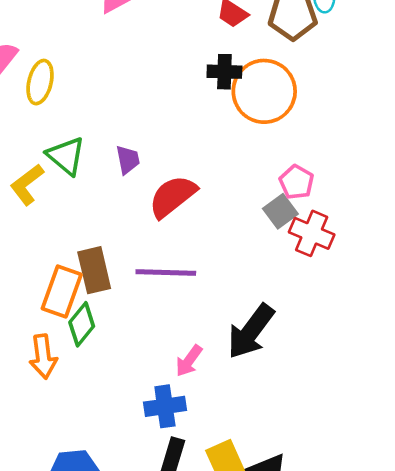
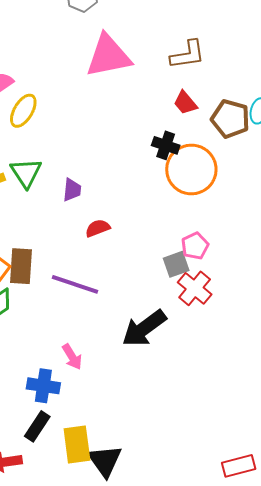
red semicircle: (173, 196) -> (98, 228), size x0.6
black arrow: (251, 331) -> (144, 328), moved
pink arrow: (189, 361) -> (72, 357), turned -84

